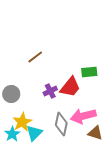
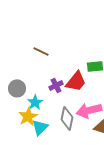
brown line: (35, 57) -> (41, 51), turned 63
cyan star: (12, 134) -> (35, 102), moved

